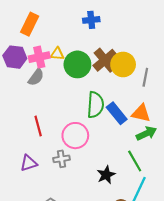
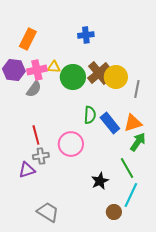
green semicircle: (95, 105) -> (90, 115), size x0.7
orange triangle: (141, 113) -> (133, 123), turned -30
green arrow: (146, 133) -> (138, 142), turned -30
gray cross: (62, 159) -> (41, 156), moved

